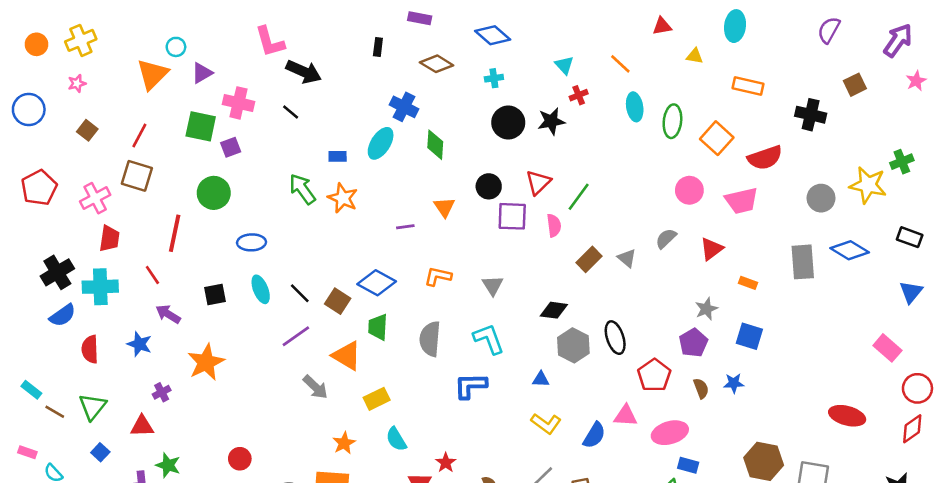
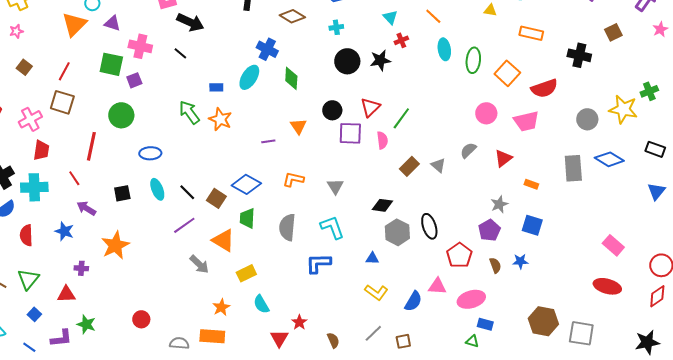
purple triangle: (202, 73) -> (112, 23), turned 48
pink rectangle: (887, 348) -> (613, 245), moved
purple cross: (162, 392) -> (81, 268), turned 32

